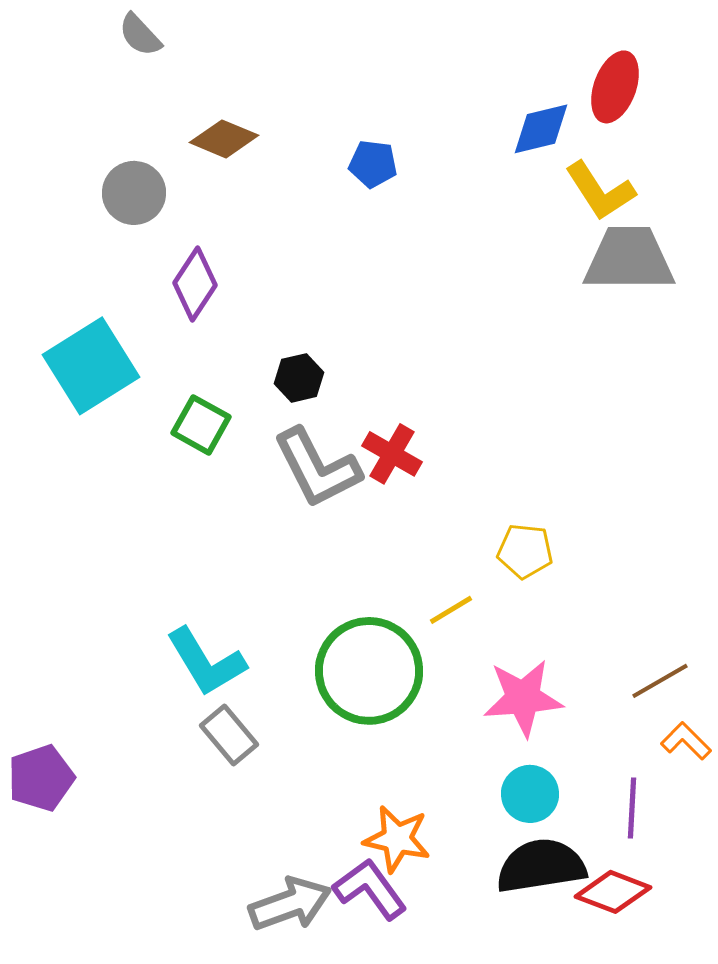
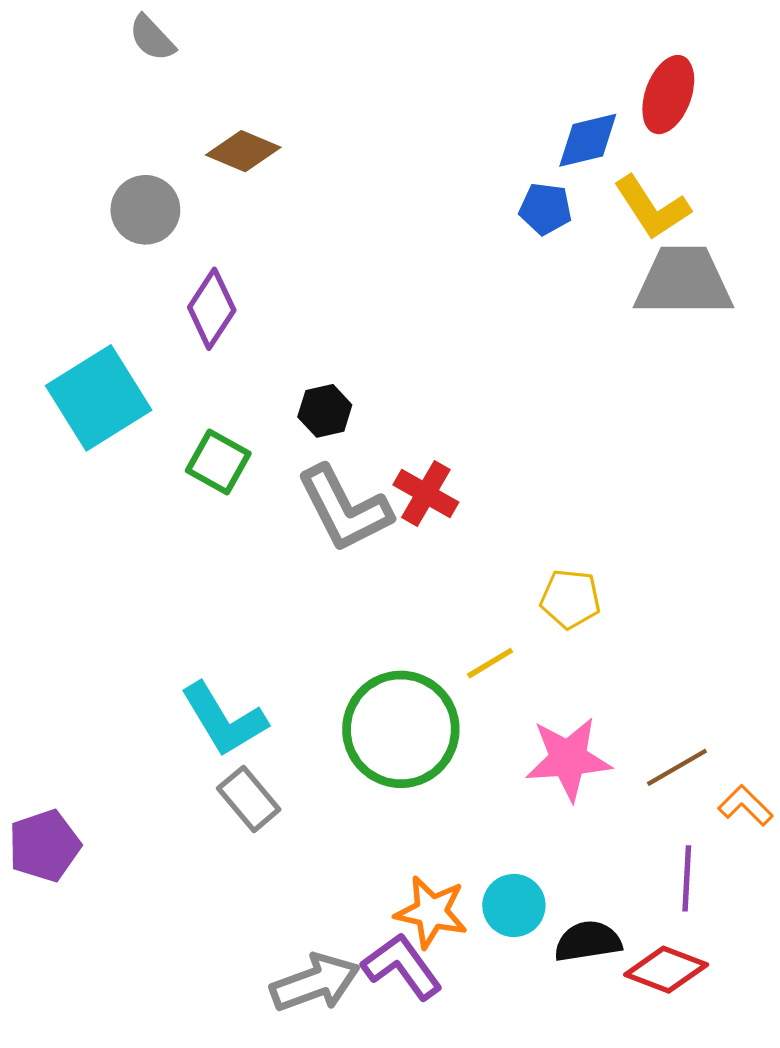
blue pentagon: (373, 164) -> (545, 209), moved
brown line: (660, 681) -> (677, 767), moved
cyan circle: (530, 794) -> (514, 905), moved
black semicircle: (541, 866) -> (588, 941), size x0.7

